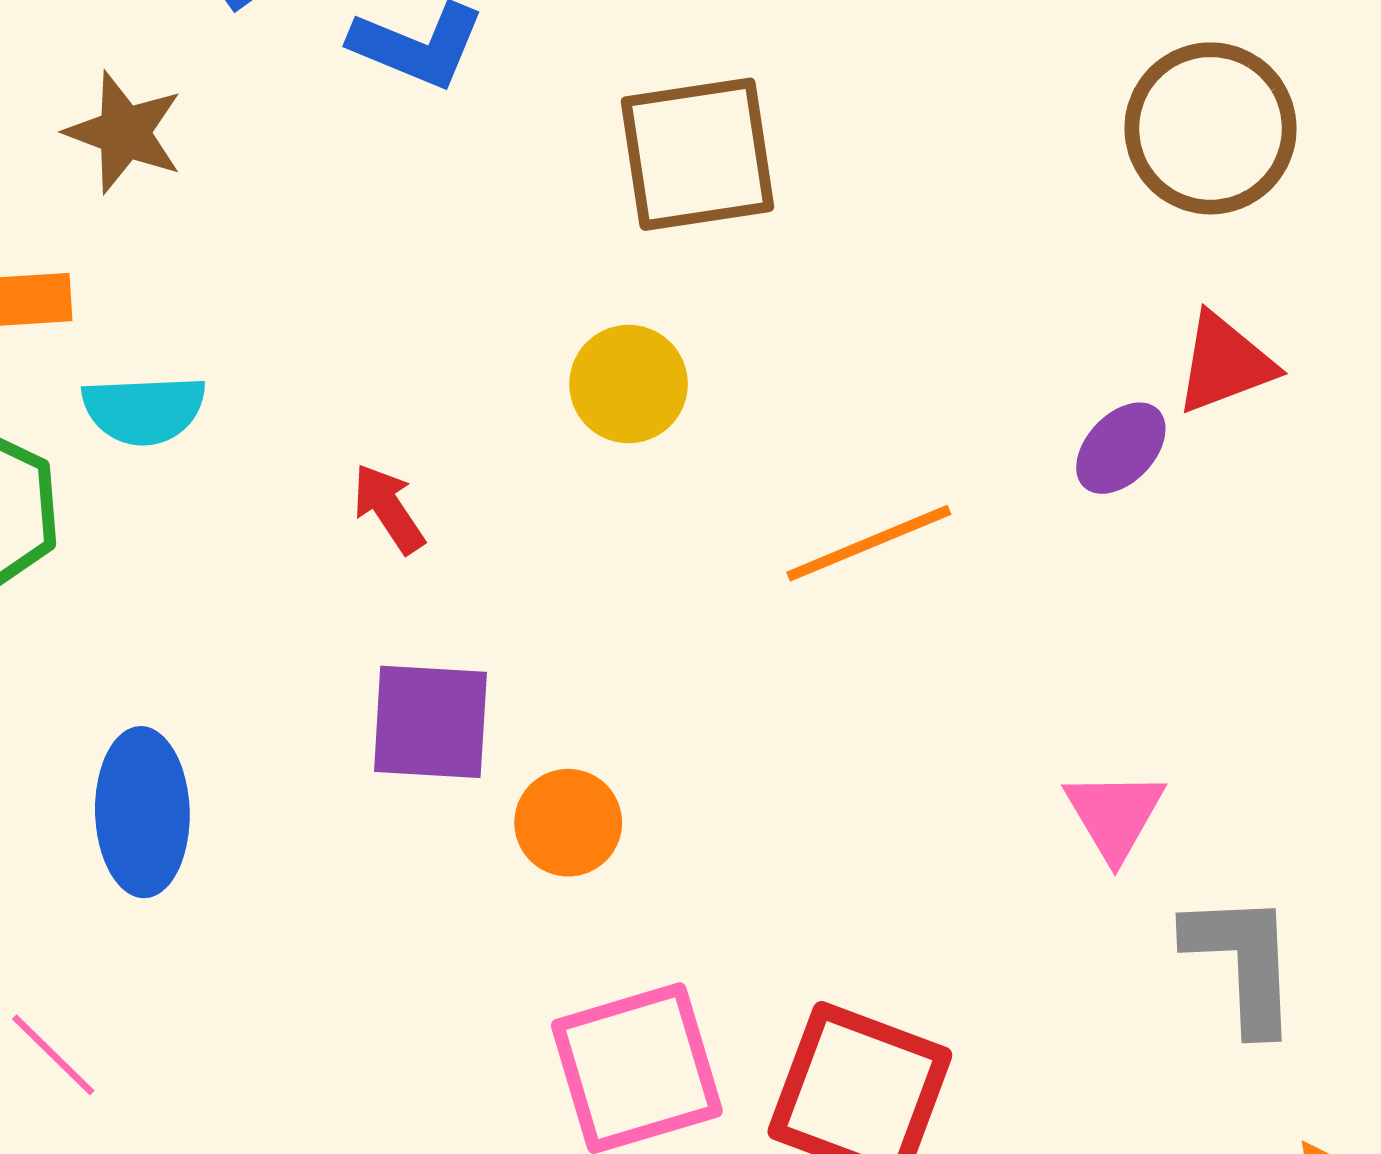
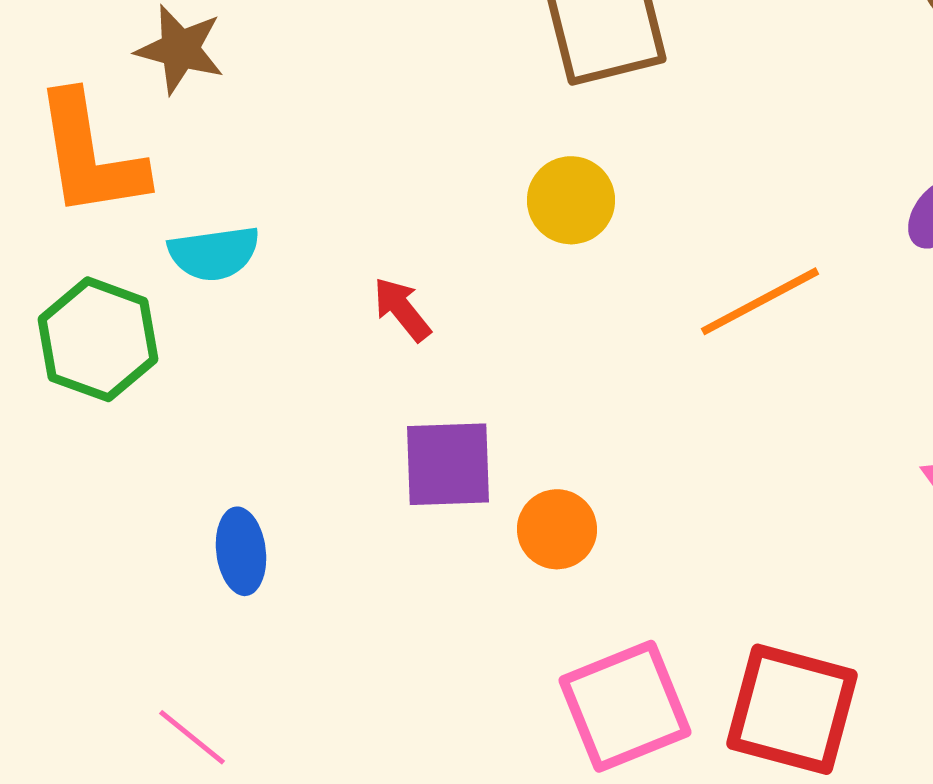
blue ellipse: (142, 812) -> (241, 551), size x0.7

